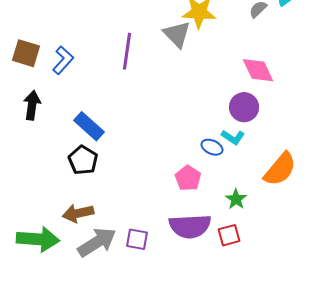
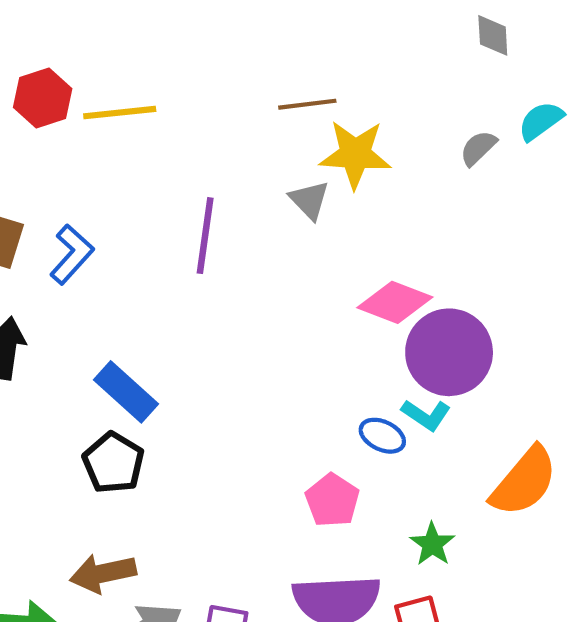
gray triangle: (177, 34) -> (309, 200), size x0.7
pink diamond: (258, 70) -> (395, 302), moved, turned -44
purple circle: (244, 107) -> (449, 352), size x1.4

